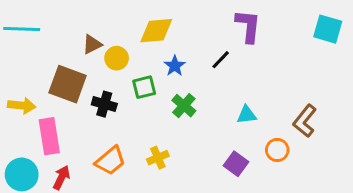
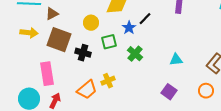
brown triangle: (92, 44) -> (52, 14), moved
black line: (221, 60) -> (145, 19), moved
yellow arrow: (22, 106) -> (29, 33), moved
orange circle: (277, 150) -> (206, 91), moved
yellow cross: (158, 158) -> (108, 81), moved

